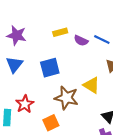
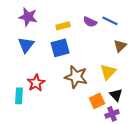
yellow rectangle: (60, 32) -> (63, 26), moved
yellow triangle: (91, 85) -> (108, 72), moved, turned 42
orange square: (51, 123) -> (97, 101), moved

